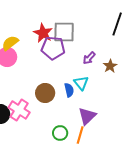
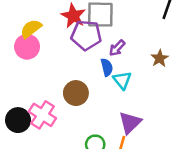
purple arrow: (89, 58) -> (117, 48), moved
blue semicircle: (69, 90) -> (107, 67), moved

